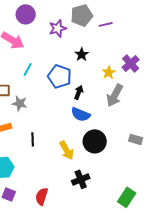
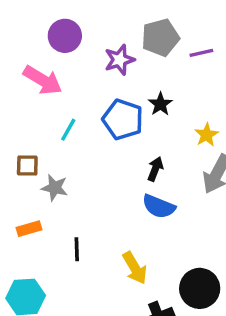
blue pentagon: (60, 76) -> (123, 119), moved
black circle: (95, 141) -> (200, 288), moved

